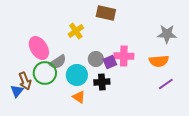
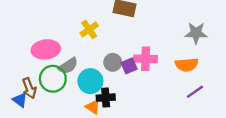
pink ellipse: (39, 48) -> (46, 49), turned -65
black cross: (102, 82) -> (106, 98), moved
blue triangle: (17, 91) -> (20, 100), turned -32

